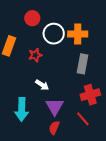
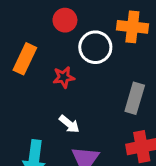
orange cross: (78, 34) -> (132, 27), moved

